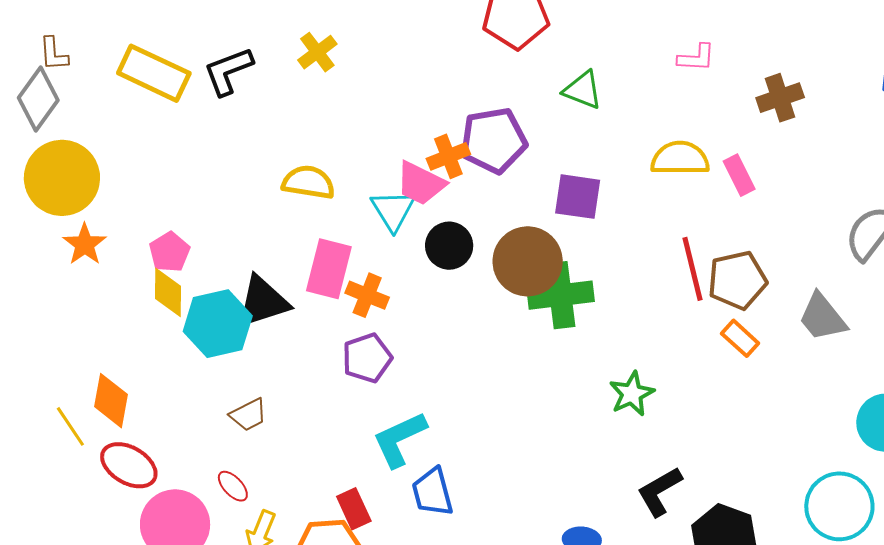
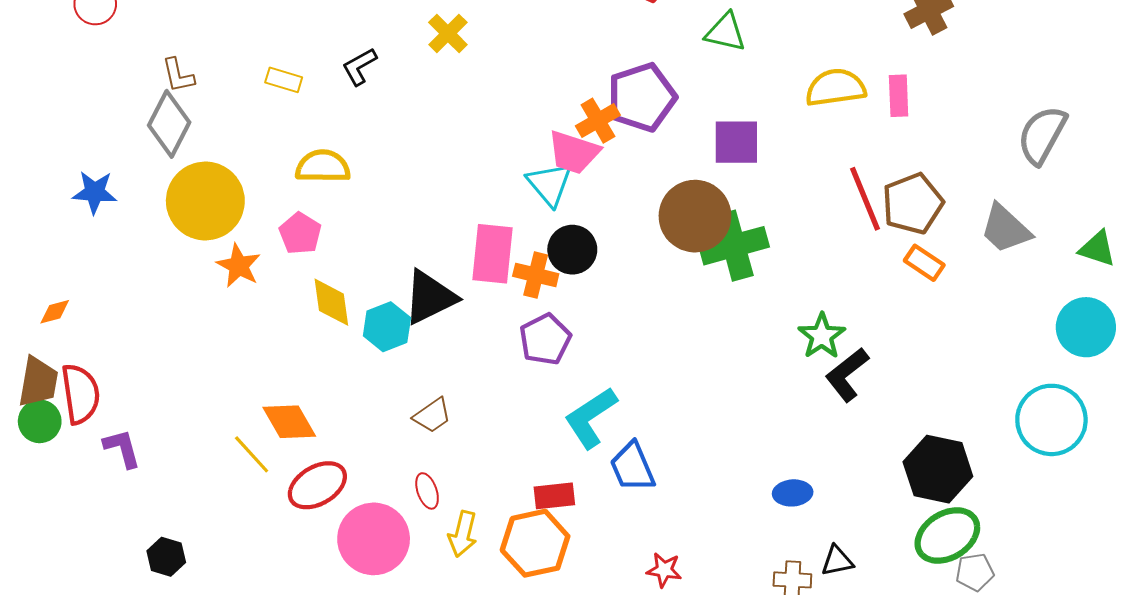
black L-shape: (228, 71) -> (359, 66), size x0.7
yellow rectangle: (154, 73) -> (284, 80), size x0.5
pink rectangle: (739, 175) -> (899, 96), turned 33
yellow semicircle: (308, 182) -> (323, 166), moved
black circle: (449, 246) -> (572, 250), moved
pink pentagon: (169, 252) -> (300, 233), moved
cyan hexagon: (218, 324) -> (387, 327), size x0.7
orange diamond: (111, 401) -> (289, 422), turned -32
red ellipse: (129, 465) -> (317, 485), turned -52
red ellipse: (233, 486) -> (427, 491), turned 32
black L-shape: (660, 491) -> (847, 375), moved
red rectangle: (354, 509) -> (554, 496), turned -63

